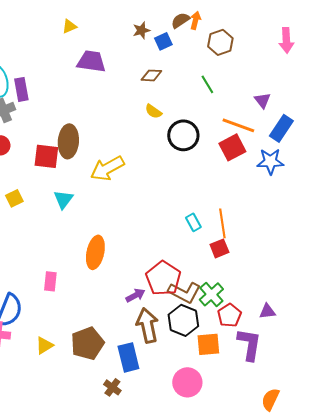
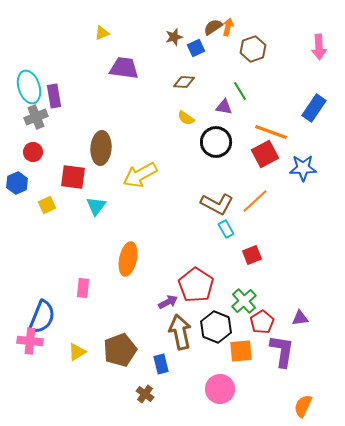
purple triangle: (262, 100) -> (224, 107), moved, turned -42
blue rectangle: (281, 128) -> (314, 108), moved
red square: (46, 156) -> (73, 177), moved
orange line: (222, 223) -> (255, 201), moved, turned 56
brown L-shape: (184, 292) -> (217, 204), moved
blue rectangle: (128, 357) -> (161, 364), size x0.7

